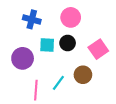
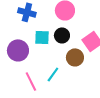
brown circle: (83, 75) -> (75, 57), moved
pink line: (36, 90) -> (31, 81), turned -30

